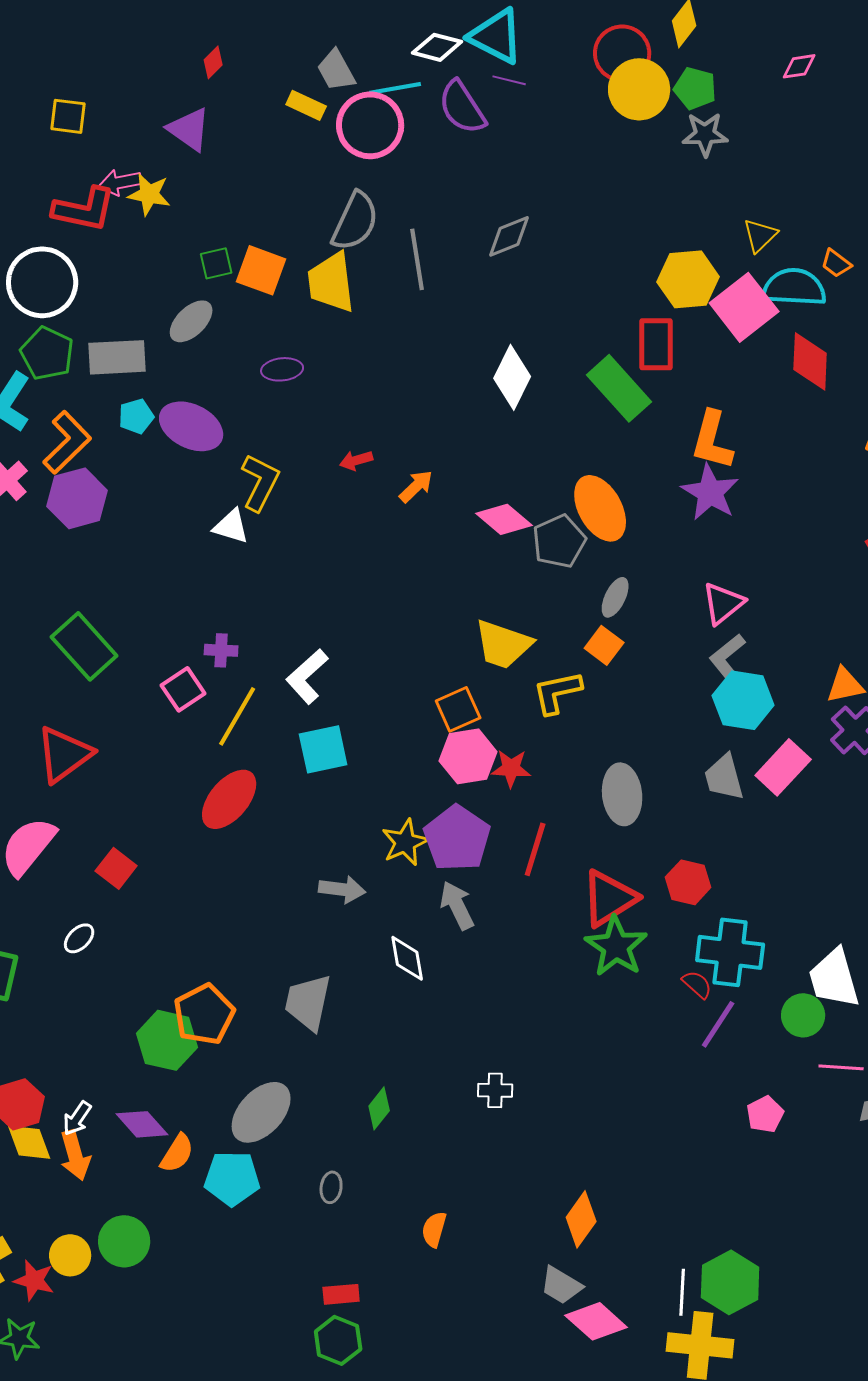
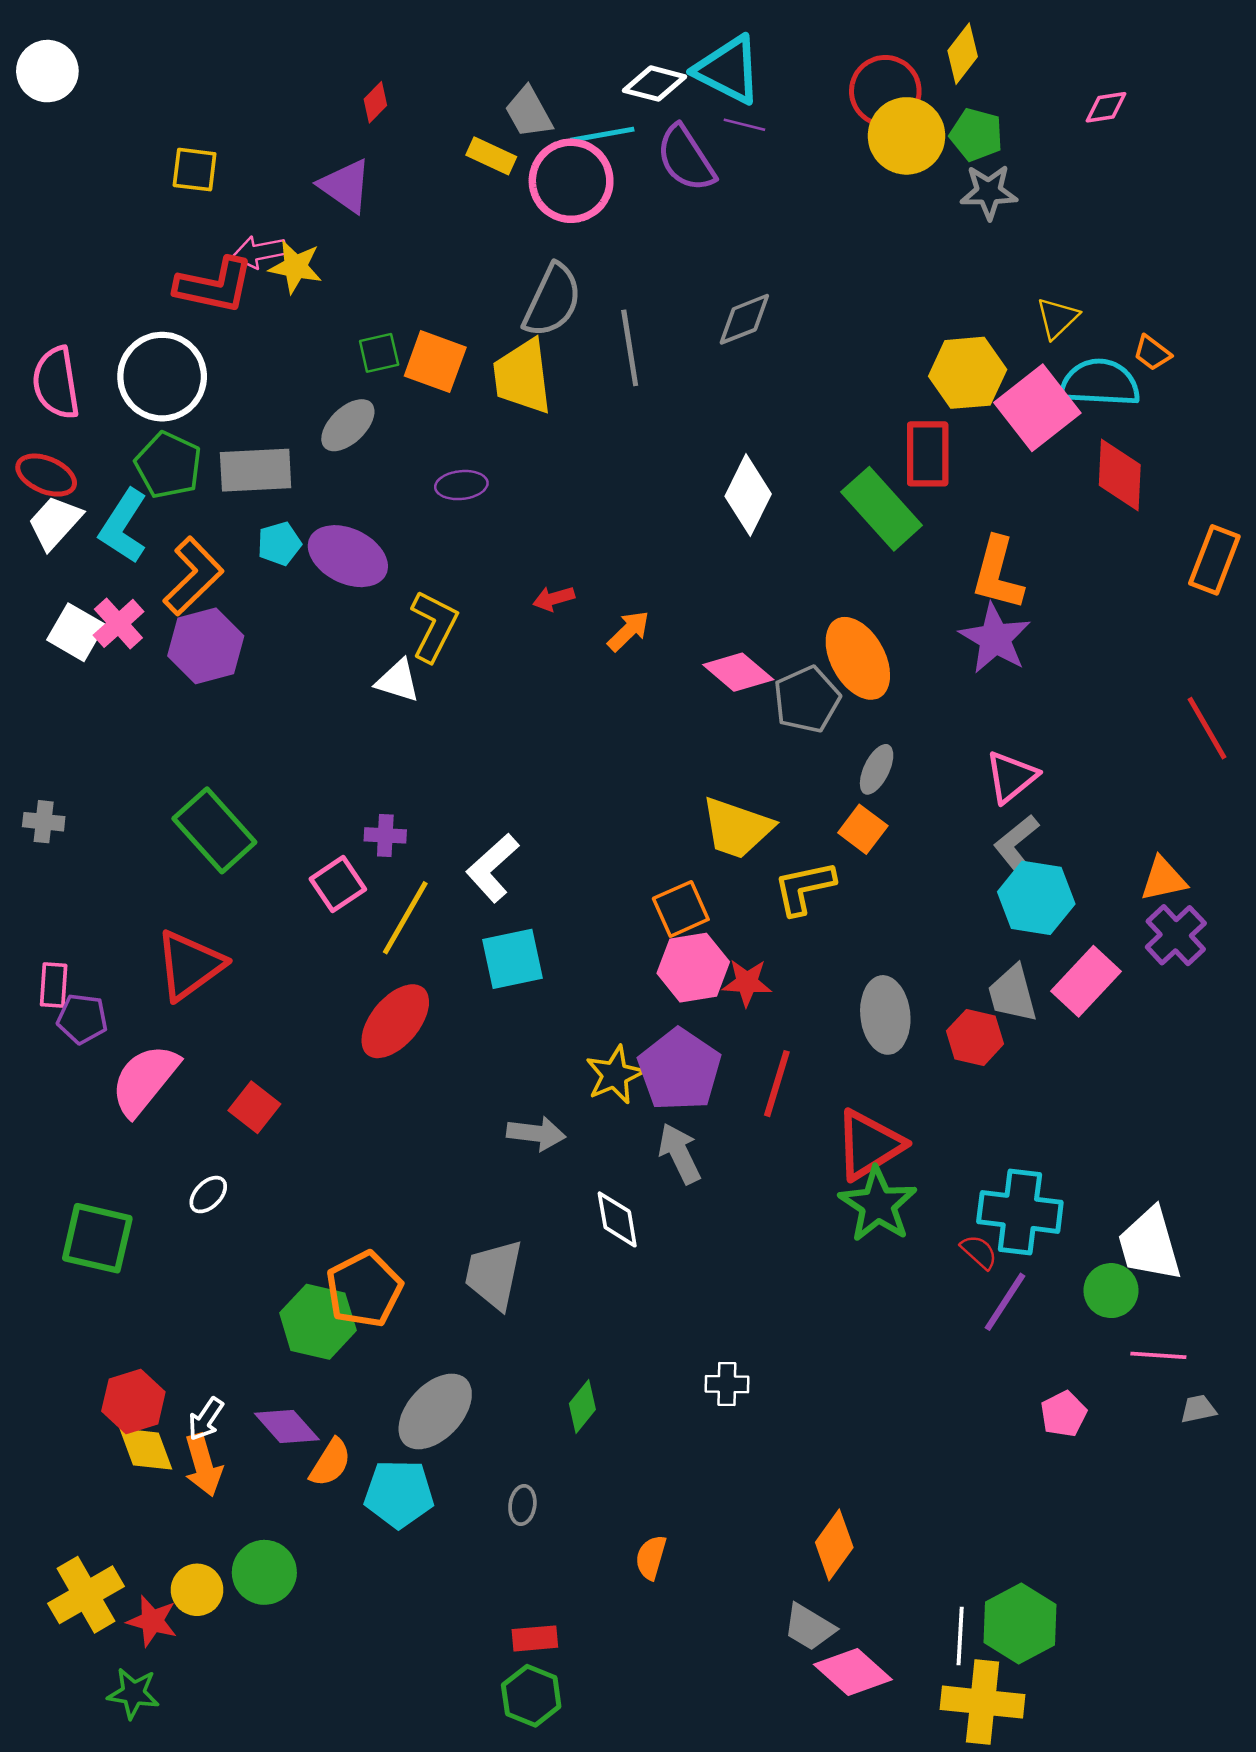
red hexagon: (688, 882) -> (975, 1037), moved

